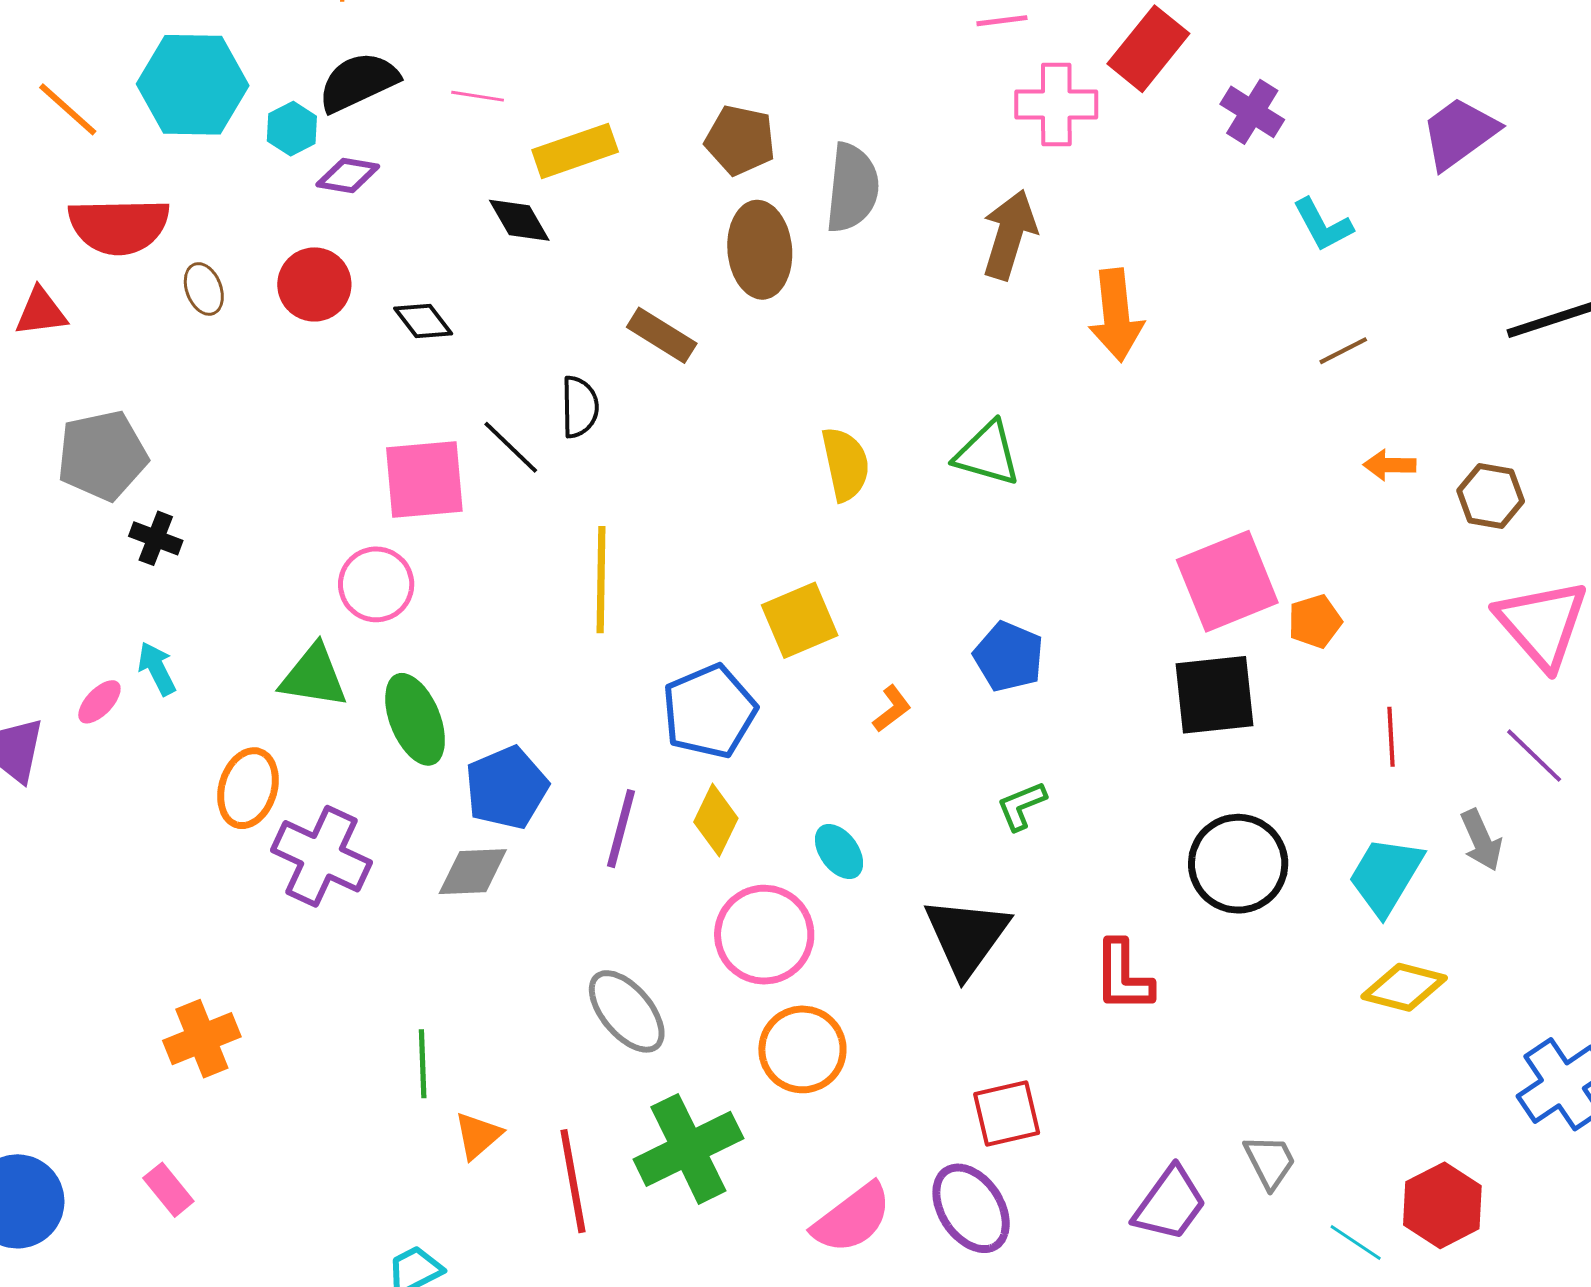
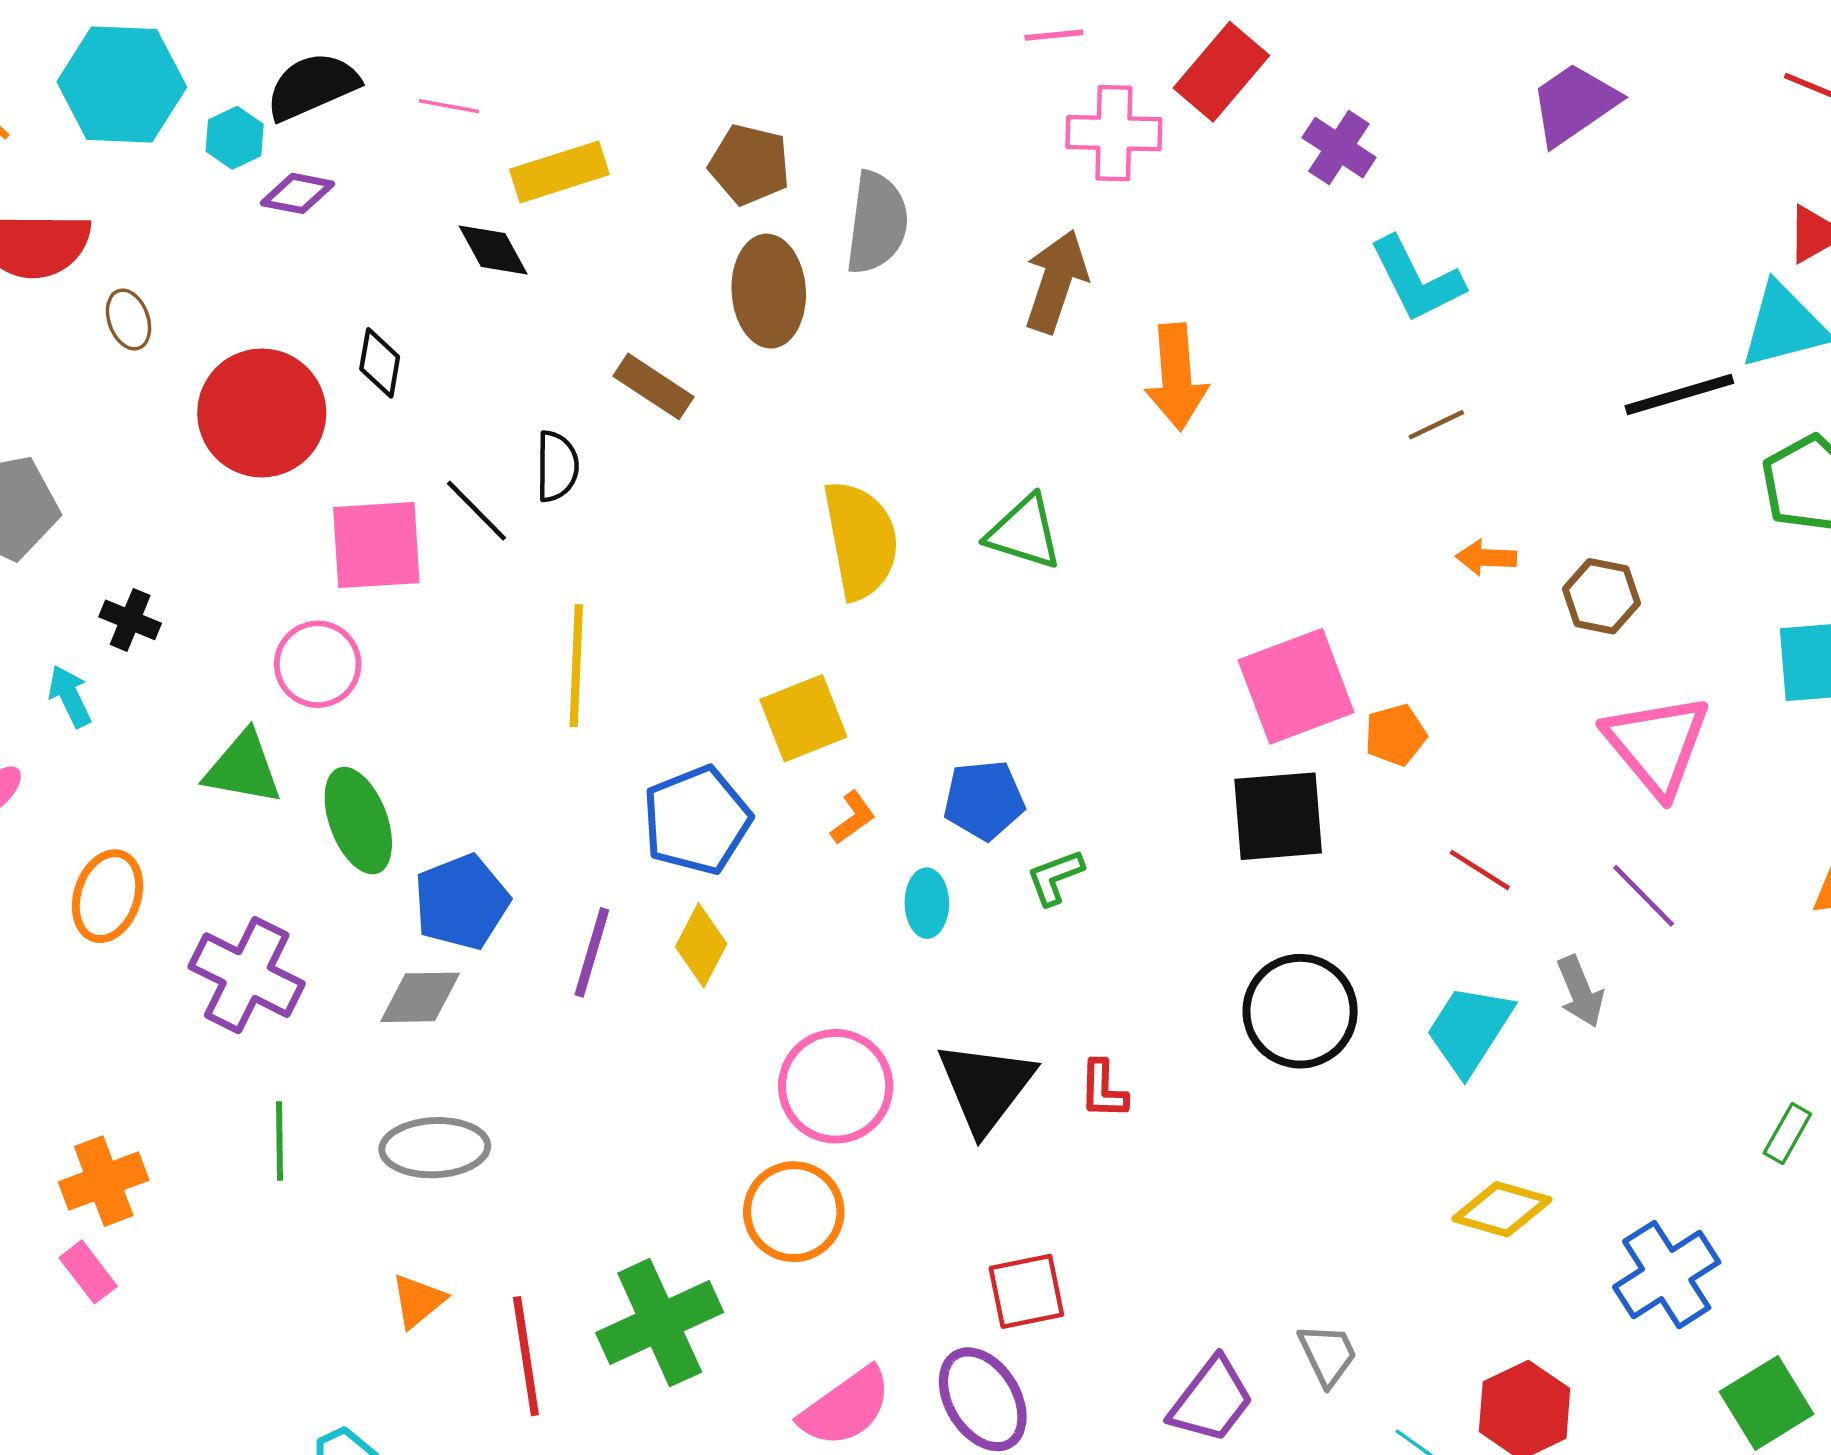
purple trapezoid: (1459, 133) -> (1574, 104), moved
cyan L-shape: (1323, 225) -> (1417, 280), size x1.4
red circle: (314, 284) -> (262, 413), moved, size x1.5
black diamond: (423, 321) -> (380, 363), turned 46
yellow semicircle: (845, 464) -> (861, 540), size x1.4
black cross: (156, 538) -> (130, 620), moved
blue pentagon: (1009, 657) -> (984, 800), moved, turned -30
cyan arrow: (157, 669) -> (70, 696), moved
orange L-shape: (892, 709) -> (853, 818), moved
red line: (1391, 737) -> (1480, 870), turned -56
orange ellipse: (248, 788) -> (107, 896), moved
green L-shape: (1022, 806) -> (1055, 877), moved
cyan ellipse: (839, 851) -> (927, 903), moved, turned 34
pink circle: (764, 935) -> (836, 1086), moved
red L-shape: (1123, 976) -> (1103, 1090), moved, size x0.7
yellow diamond: (1404, 987) -> (1502, 1209), moved
gray ellipse: (627, 1011) -> (435, 1148), moved, turned -54
green line: (423, 1064) -> (280, 1141), moved
pink rectangle: (168, 1190) -> (88, 1272), moved

